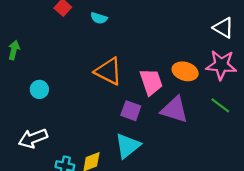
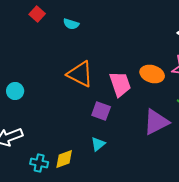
purple triangle: (174, 110) -> (156, 122), moved, turned -44
cyan triangle: (128, 146) -> (98, 144), size x0.6

